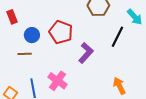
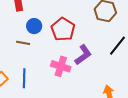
pink cross: (57, 81) -> (61, 66), moved, turned -30

